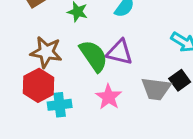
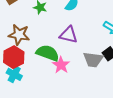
green semicircle: (94, 56) -> (48, 53), moved, turned -35
cyan cross: (60, 105) -> (14, 74), moved, turned 35

